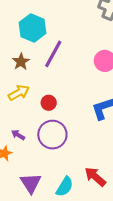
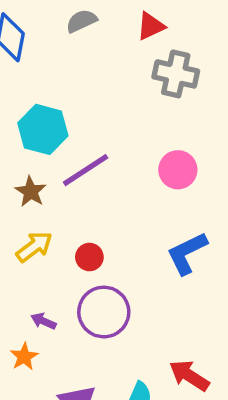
purple line: (53, 54) -> (86, 170), turned 36

